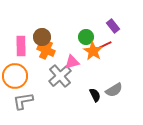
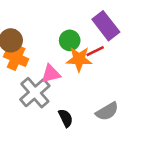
purple rectangle: (113, 26) -> (106, 26), size x1.5
orange star: (93, 51) -> (79, 59), turned -30
black semicircle: (95, 95) -> (66, 118), moved

